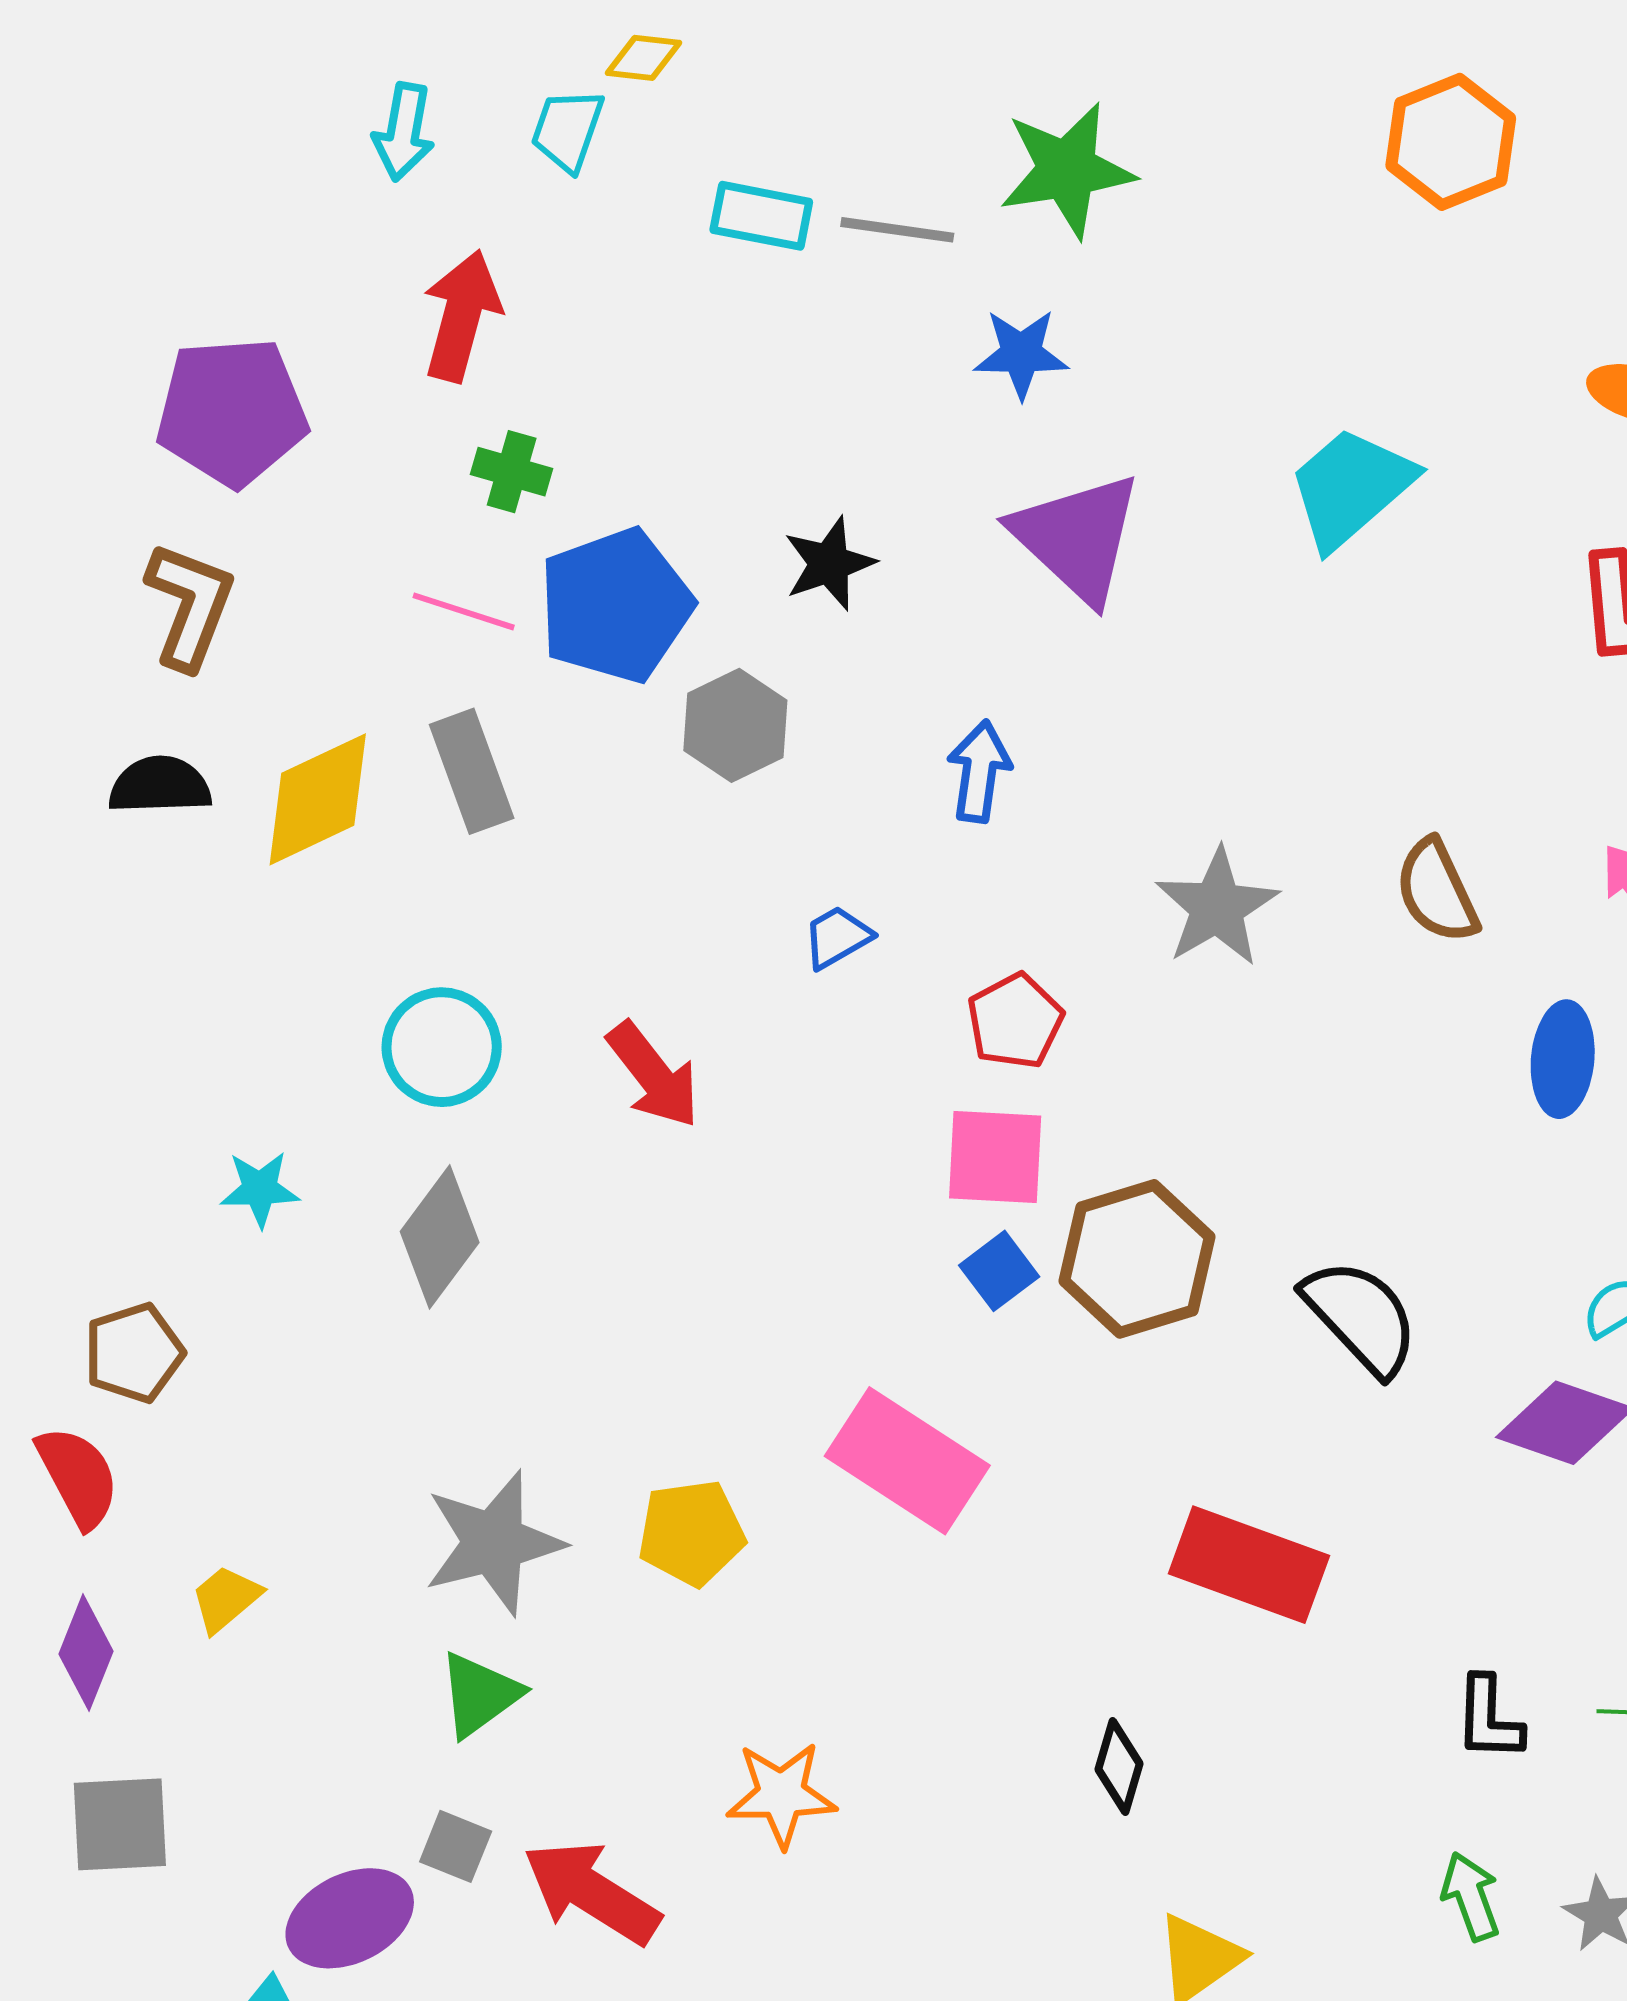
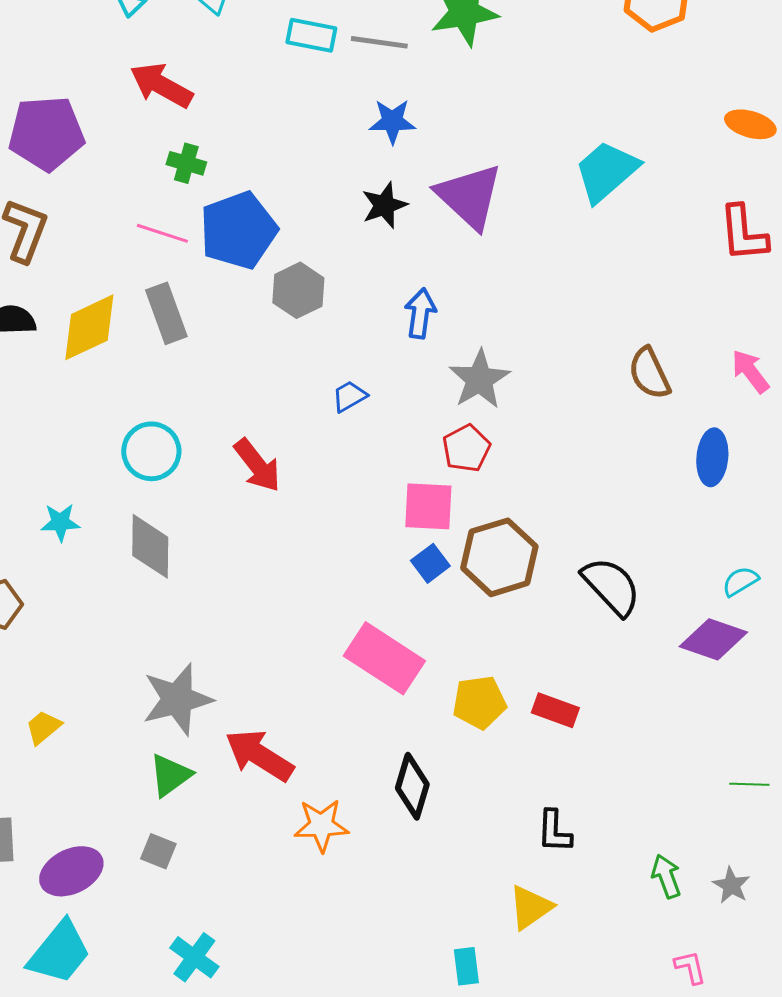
red arrow: (462, 316) -> (161, 85), turned -76
blue star: (1021, 354) -> (392, 121), moved
black star: (829, 564) -> (384, 205), moved
gray star: (1217, 907) -> (479, 379), moved
red pentagon: (1015, 1021) -> (466, 448), moved
gray diamond: (440, 1237) -> (150, 546), turned -36
yellow pentagon: (691, 1533) -> (479, 702), moved
red rectangle: (1249, 1565) -> (555, 710), size x0.6
black L-shape: (1489, 1719) -> (554, 831), moved
black diamond: (1119, 1766) -> (412, 786), moved, size x1.4
red arrow: (591, 1892) -> (259, 755), moved
purple ellipse: (350, 1918) -> (71, 871), moved

